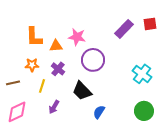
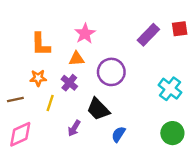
pink star: (77, 37) -> (85, 34), moved, turned 30
orange triangle: (56, 46) -> (77, 59), moved
purple arrow: (54, 107) -> (74, 128), moved

